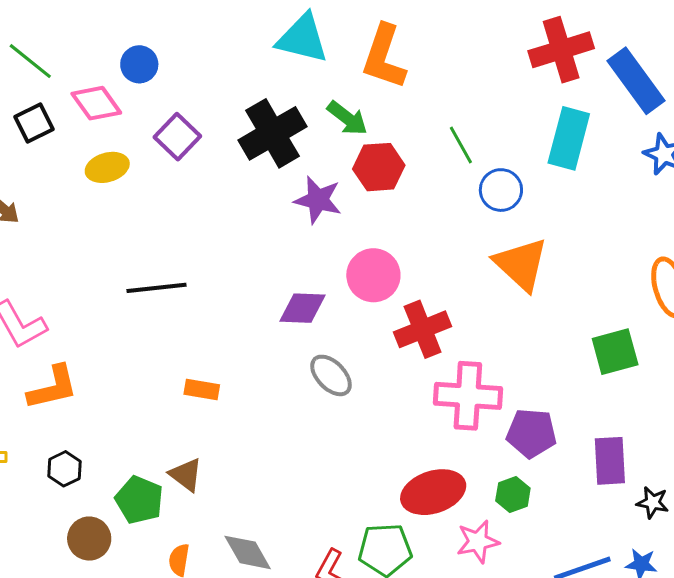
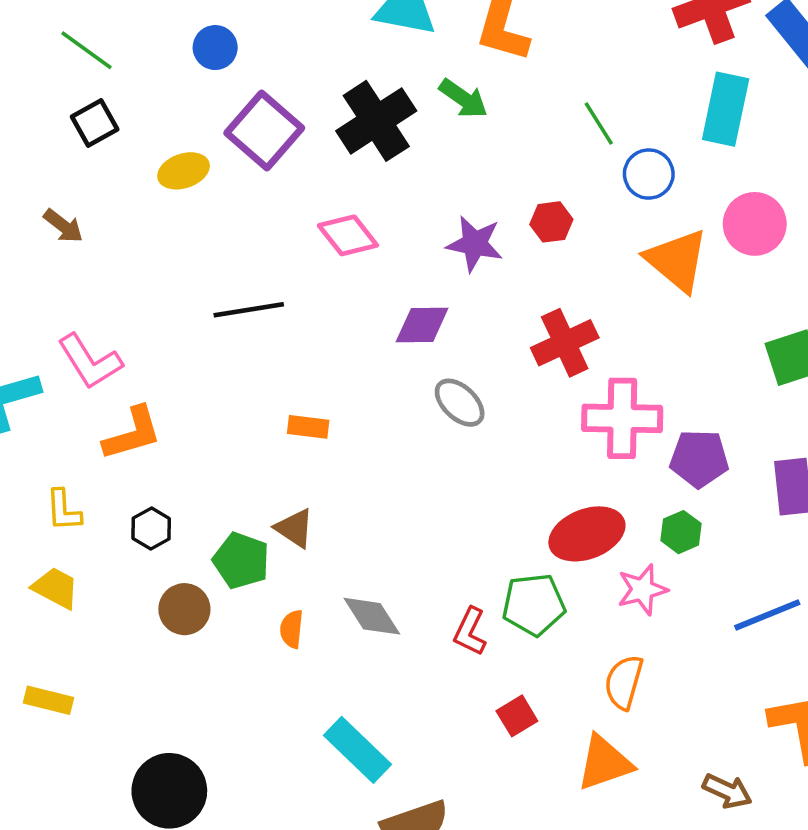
pink diamond: (96, 103) -> (348, 235), moved
purple square: (177, 137) -> (264, 130), size x1.4
red hexagon: (379, 167) -> (551, 222), moved, size x0.7
purple star: (318, 200) -> (475, 244), moved
pink circle: (373, 275) -> (755, 224), moved

